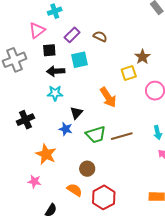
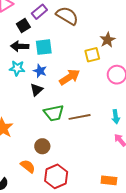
brown semicircle: (100, 36) -> (67, 16), size x1.6
black square: (49, 50) -> (23, 25), moved, turned -32
cyan square: (80, 60) -> (44, 47), moved
orange arrow: (108, 97) -> (70, 77), turned -95
blue star: (66, 129) -> (40, 71), moved

